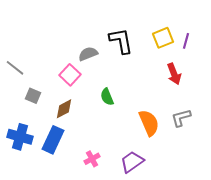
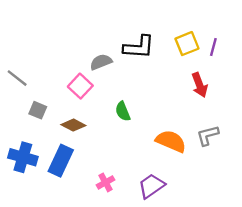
black L-shape: (121, 41) -> (139, 47), turned 104
brown diamond: (64, 109) -> (73, 125), turned 55
orange semicircle: (149, 123) -> (171, 141), turned -44

